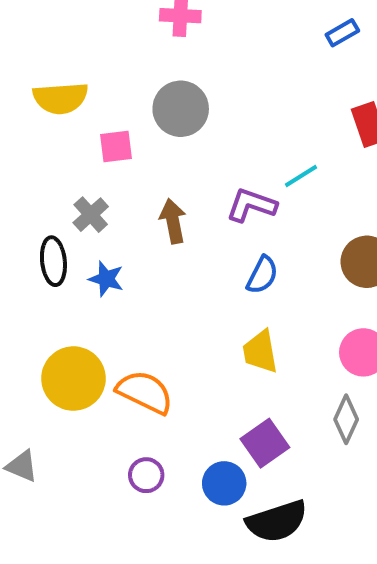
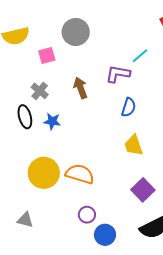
blue circle: (224, 483) -> (105, 235), moved

